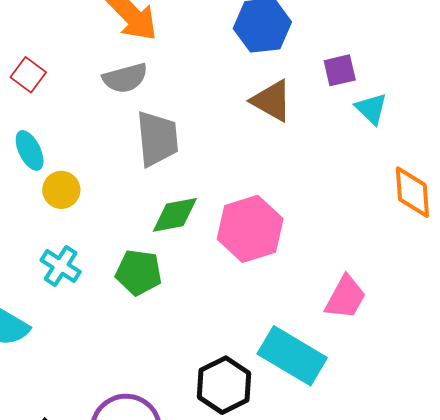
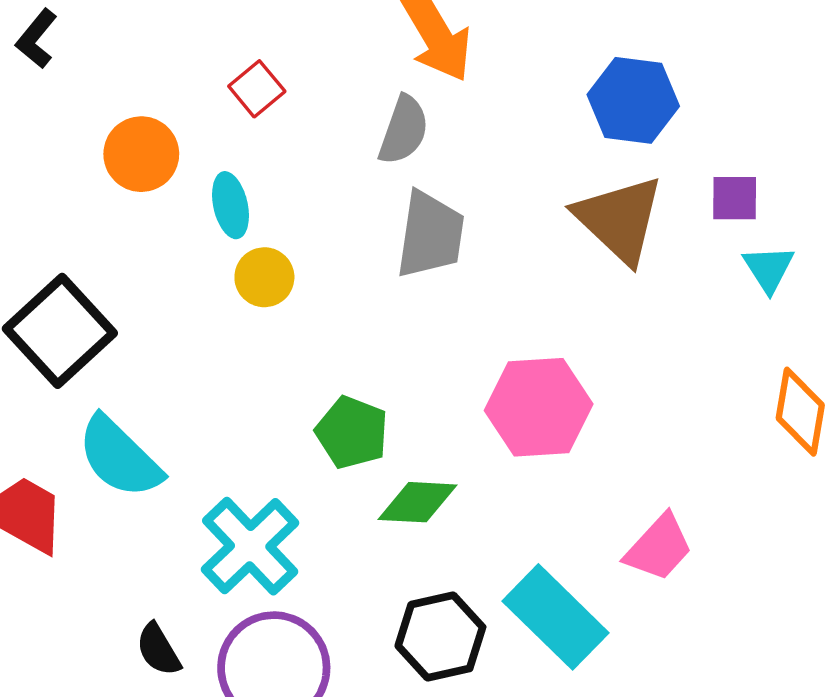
gray semicircle: (125, 78) -> (404, 130), turned -69
brown triangle: (272, 101) -> (619, 219), size x1.4
green diamond: (175, 215) -> (418, 502), moved
cyan cross: (61, 266) -> (250, 546), moved, size x1.6

